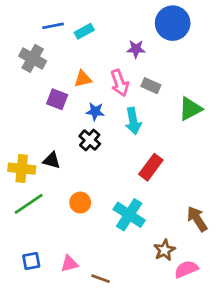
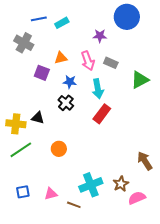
red rectangle: (151, 167) -> (102, 114), moved
cyan cross: (129, 215) -> (91, 185), moved, turned 35

